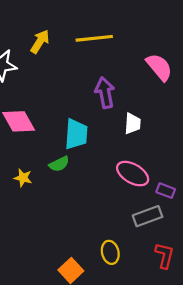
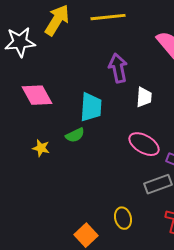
yellow arrow: (40, 42) -> (57, 20), size x1.4

